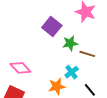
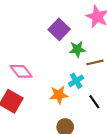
brown line: (87, 54) -> (95, 62), turned -35

